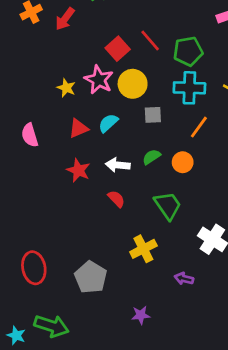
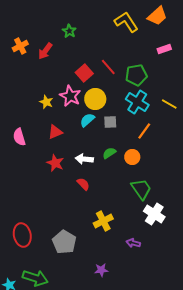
cyan cross: (189, 88) -> (137, 102), turned 30
cyan semicircle: (108, 123) -> (87, 120), moved
green trapezoid: (168, 206) -> (141, 189), moved

